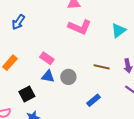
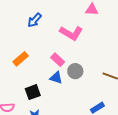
pink L-shape: (80, 27) -> (71, 33), moved
gray circle: (68, 77) -> (75, 71), moved

